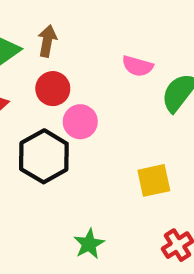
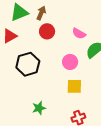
red circle: (53, 89) -> (47, 31), moved
pink circle: (80, 122) -> (70, 62), moved

